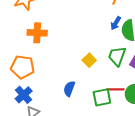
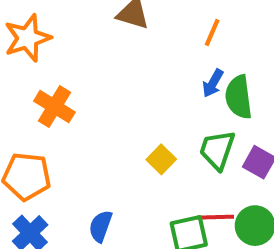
orange cross: (37, 33) -> (54, 107), turned 30
blue semicircle: (69, 89) -> (101, 226), moved

